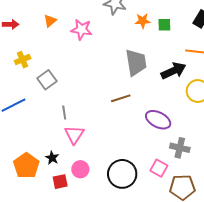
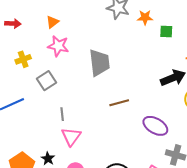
orange star: (143, 21) -> (145, 17), moved
pink star: (81, 30) -> (58, 46), moved
gray trapezoid: (136, 62) -> (99, 63), moved

